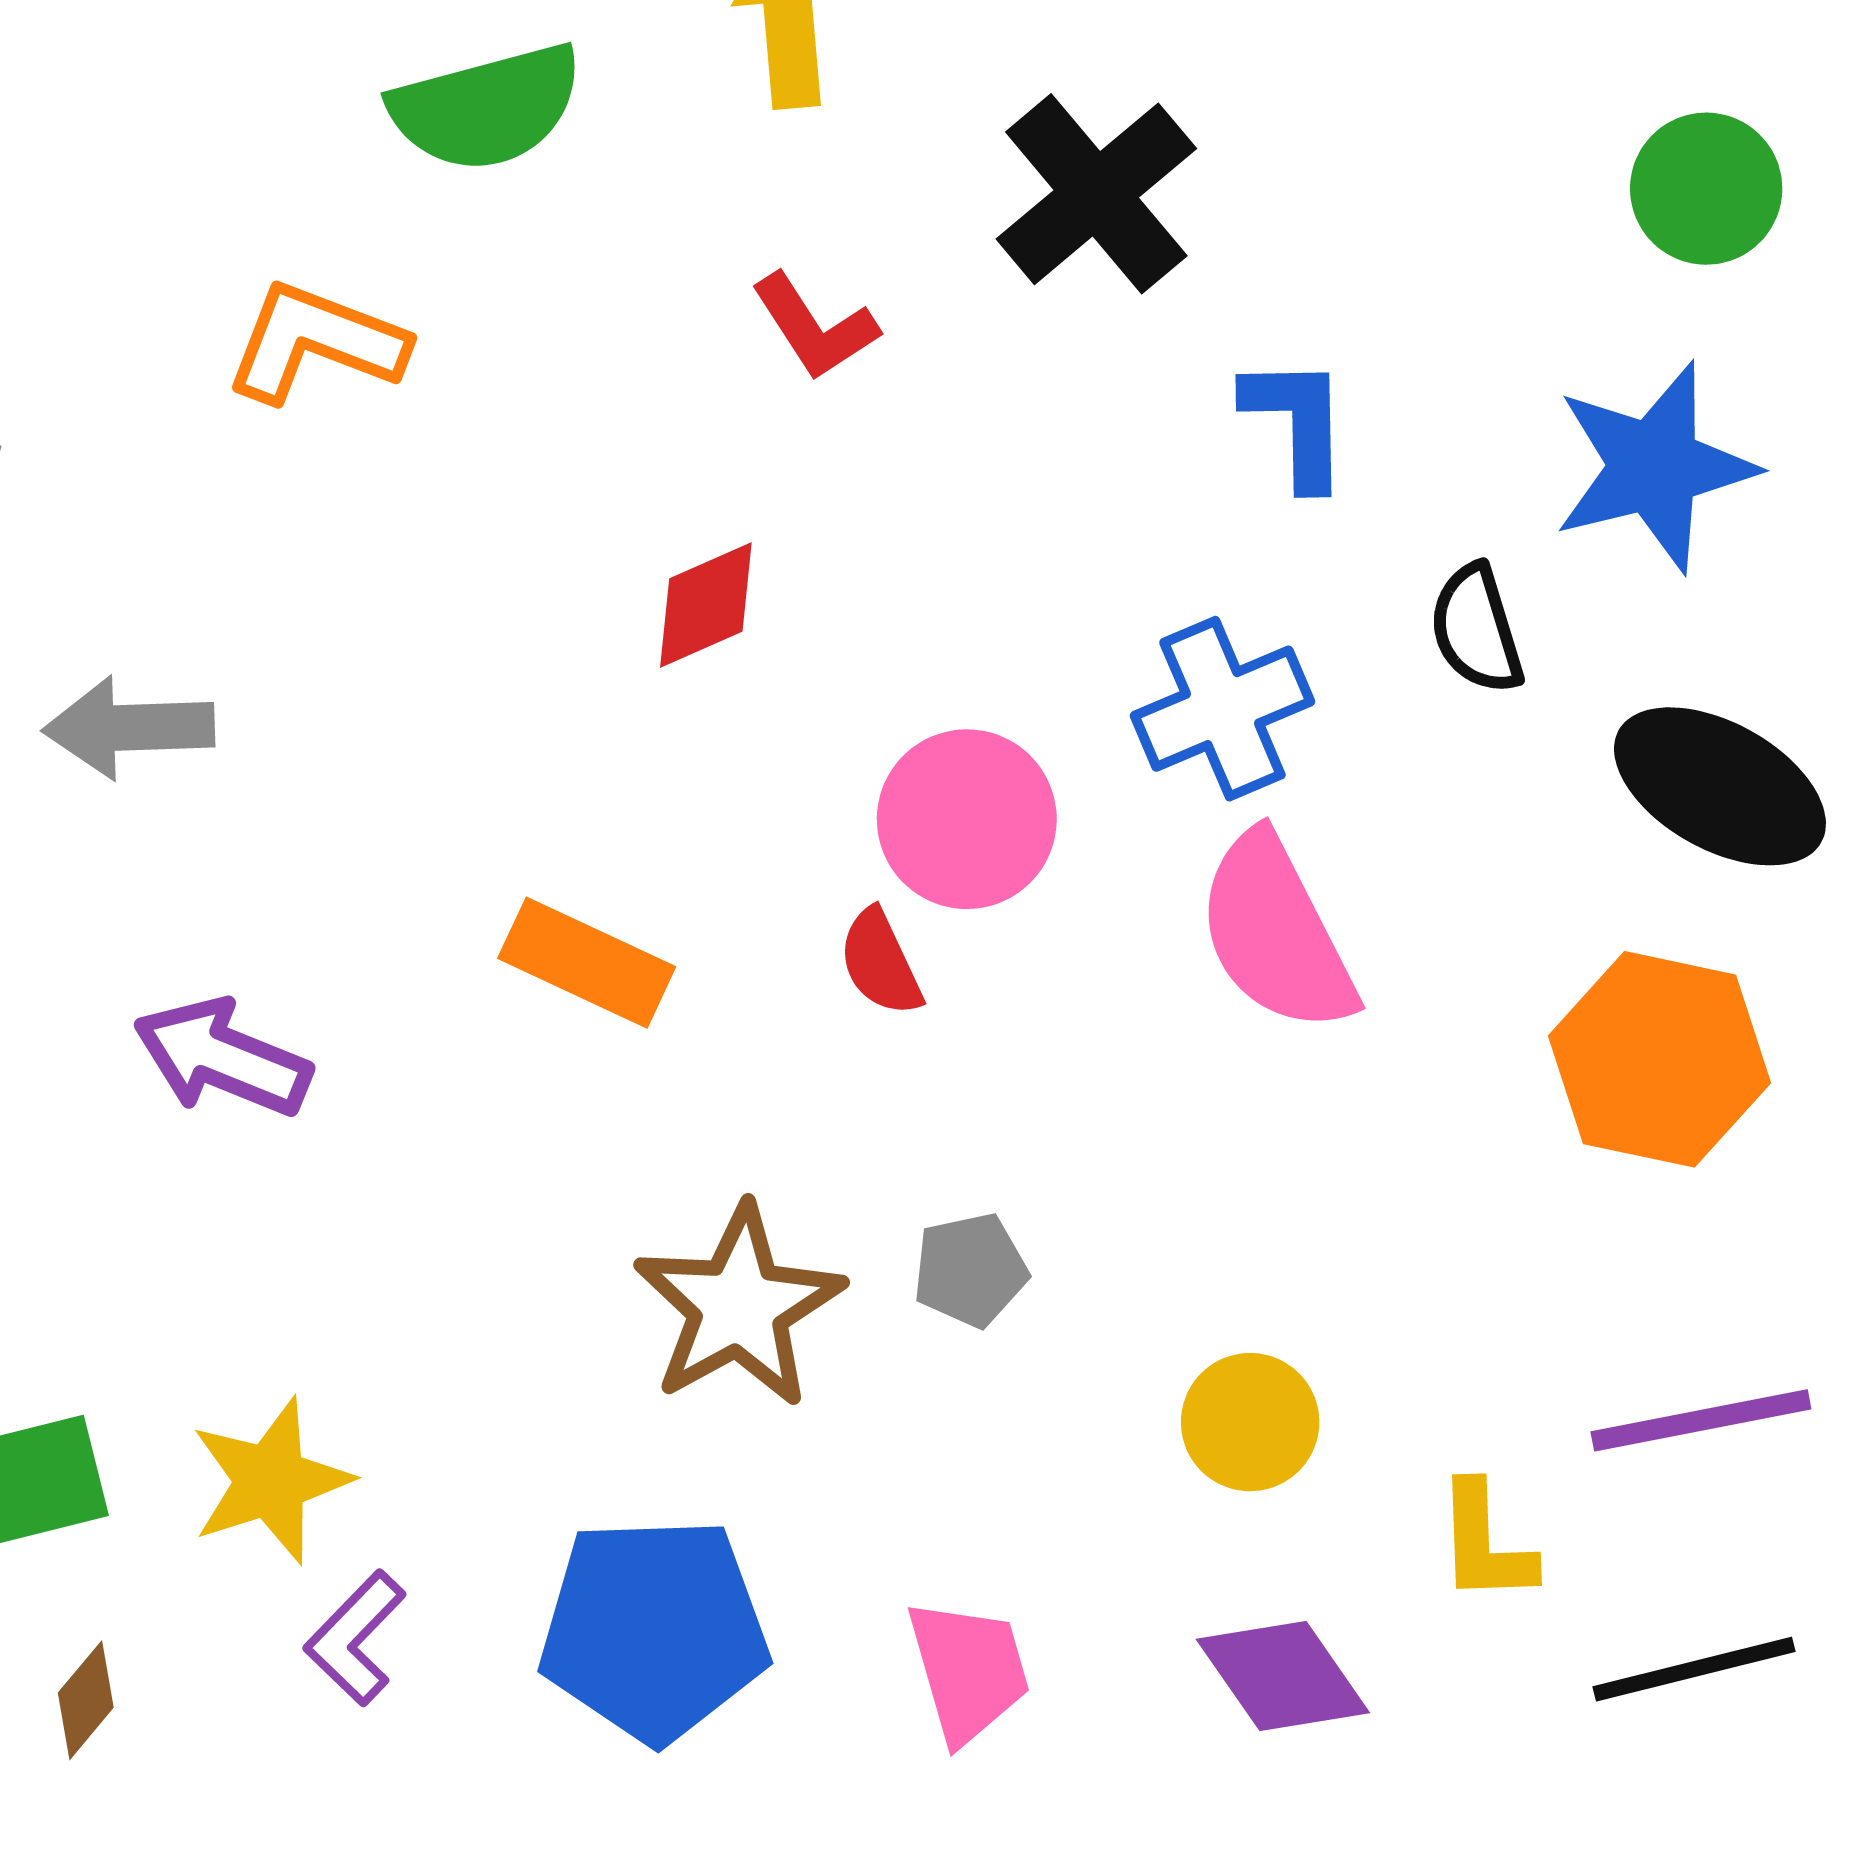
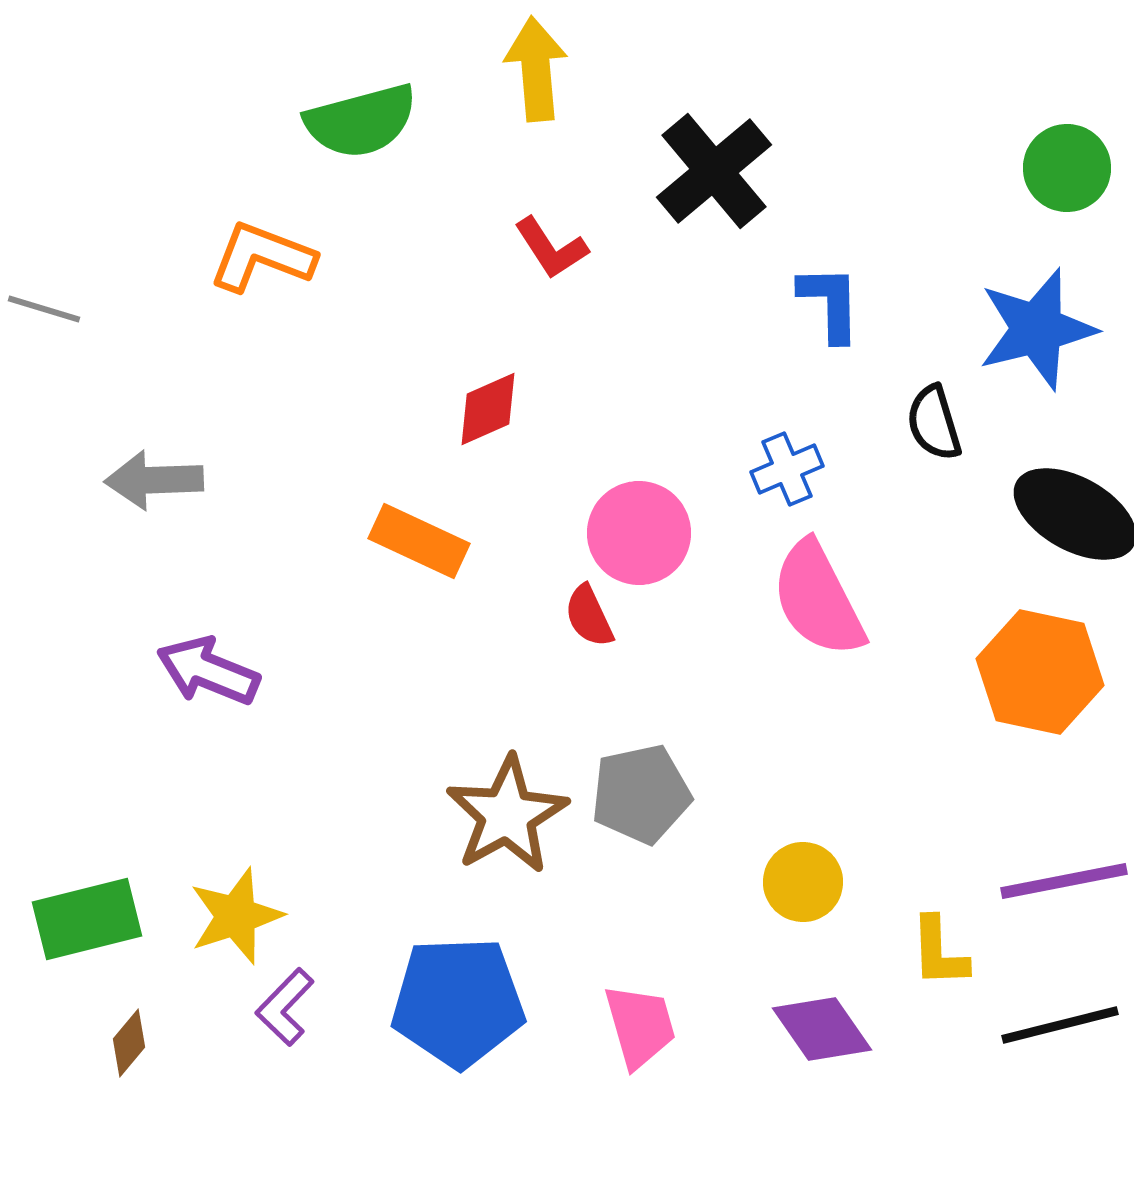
blue cross: (1222, 709) -> (787, 469), size x0.7
orange rectangle: (587, 963) -> (419, 541), moved
gray pentagon: (970, 1270) -> (641, 794), size x1.5

